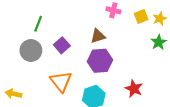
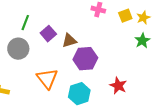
brown triangle: (98, 36) -> (69, 41), moved
purple square: (62, 45) -> (48, 34), moved

